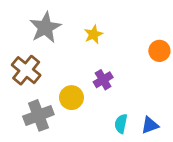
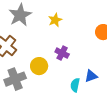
purple cross: (103, 80) -> (62, 53), turned -32
blue triangle: (150, 125) -> (91, 76), moved

